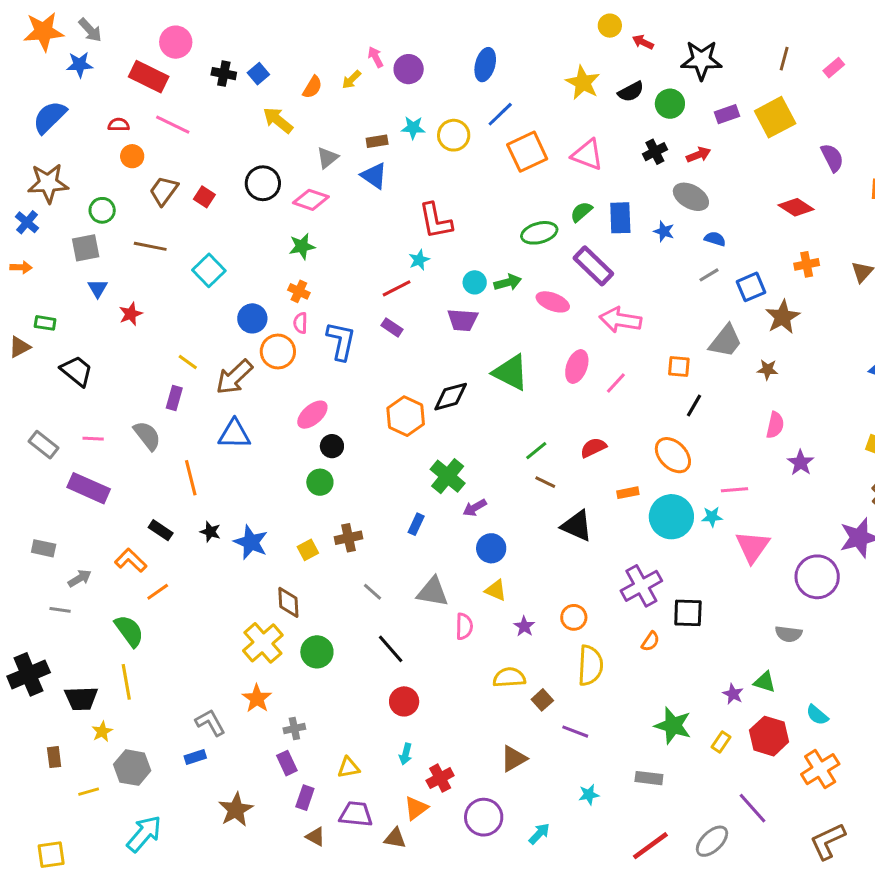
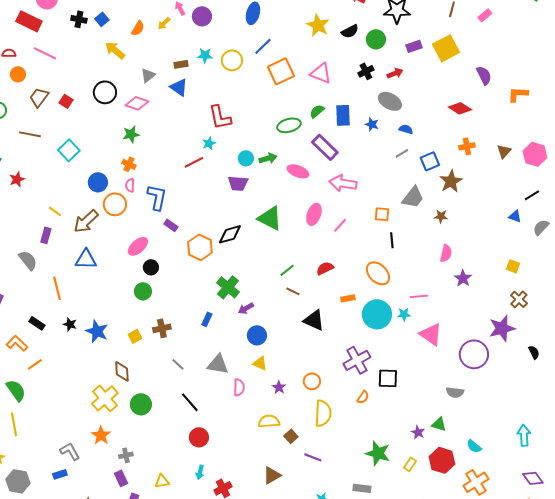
purple rectangle: (392, 327) -> (171, 225), moved
black line: (694, 406) -> (392, 240), turned -35
pink triangle: (753, 547) -> (431, 334), turned -30

